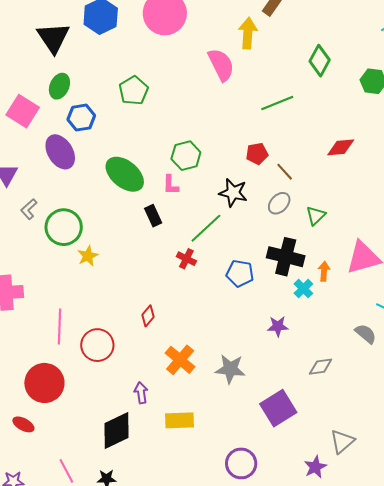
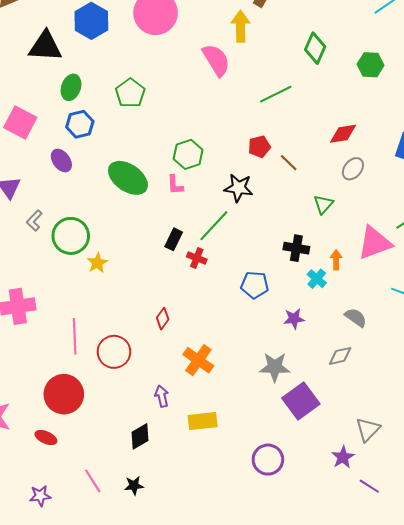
black triangle: (53, 38) -> (45, 46), turned -48
green ellipse: (59, 86) -> (71, 87), moved
purple ellipse: (60, 152) -> (61, 161), size x0.7
gray ellipse: (279, 203) -> (353, 169), moved
black rectangle: (153, 216) -> (174, 239), moved, turned 55
black cross: (286, 257) -> (296, 248), size x0.7
blue pentagon: (240, 273) -> (255, 285), moved
gray semicircle: (366, 334) -> (356, 318), moved
gray star: (230, 369) -> (275, 367), moved
black diamond: (116, 431) -> (140, 436), size x0.7

